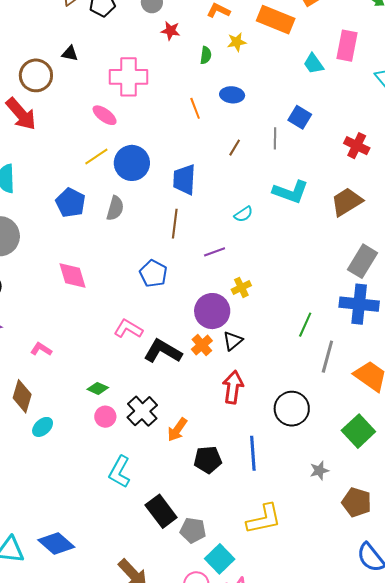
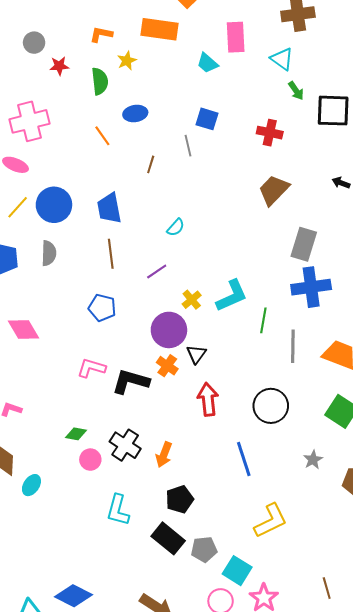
green semicircle: (206, 55) -> (100, 81), size x1.5
cyan L-shape: (291, 192) -> (232, 296), moved, turned -30
black pentagon: (208, 460) -> (180, 499), moved

